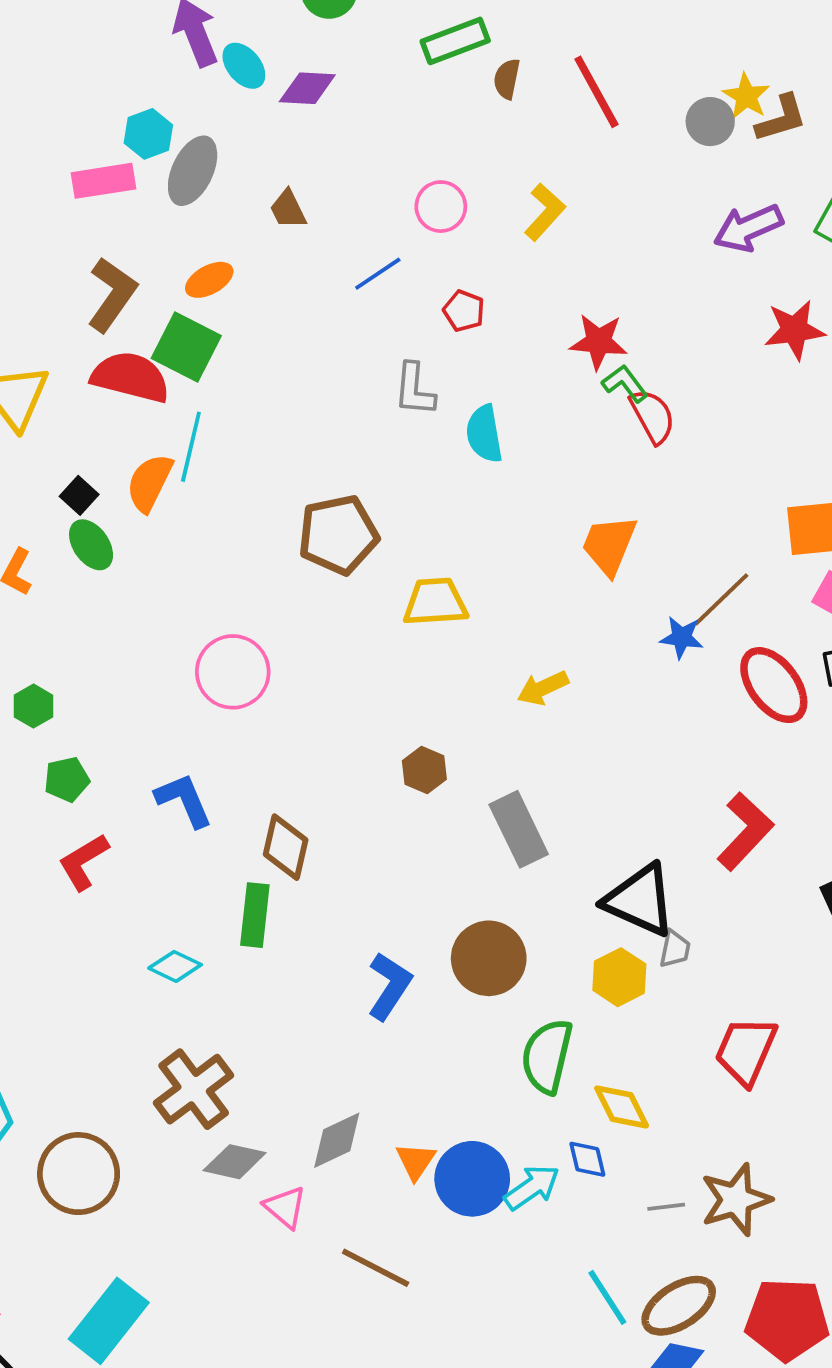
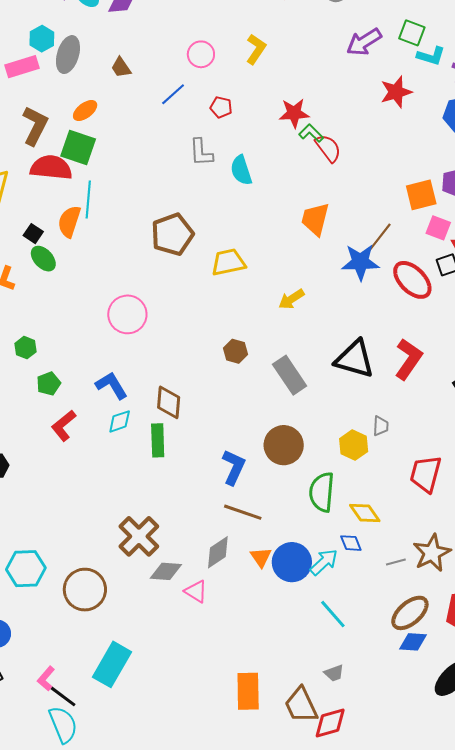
blue star: (682, 637) -> (360, 262), size x1.6
black triangle: (640, 900) -> (355, 359), moved
cyan diamond: (175, 966) -> (120, 421), moved, turned -36
brown line: (376, 1268) -> (243, 512), moved
cyan line: (607, 1297) -> (333, 614), moved

